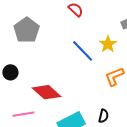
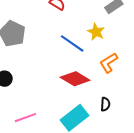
red diamond: (47, 92) -> (75, 79), moved

